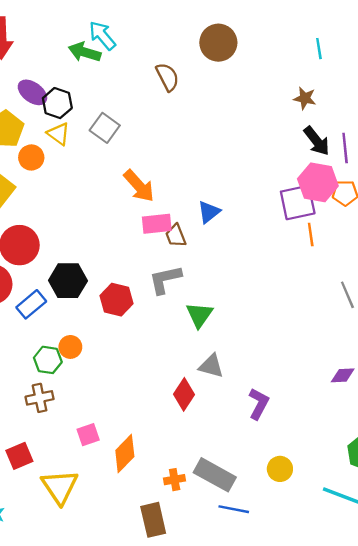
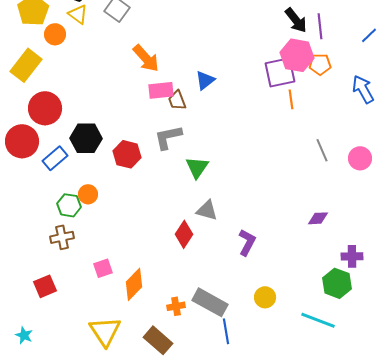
yellow triangle: (60, 487) -> (105, 331), moved
blue line: (234, 509) -> (226, 331), turned 70
brown rectangle: (153, 520) -> (158, 340), turned -36

